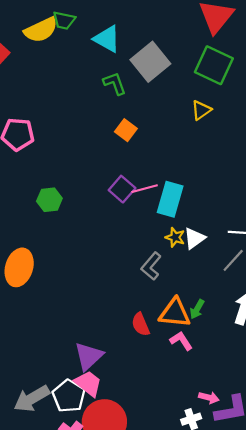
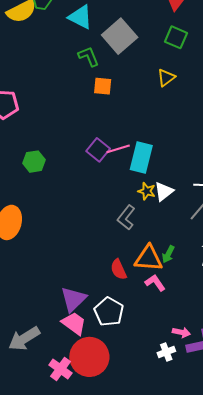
green square: (214, 65) -> (176, 37), size x0.7
orange square: (126, 130) -> (103, 86), moved, turned -30
white pentagon: (69, 396) -> (109, 312), moved

